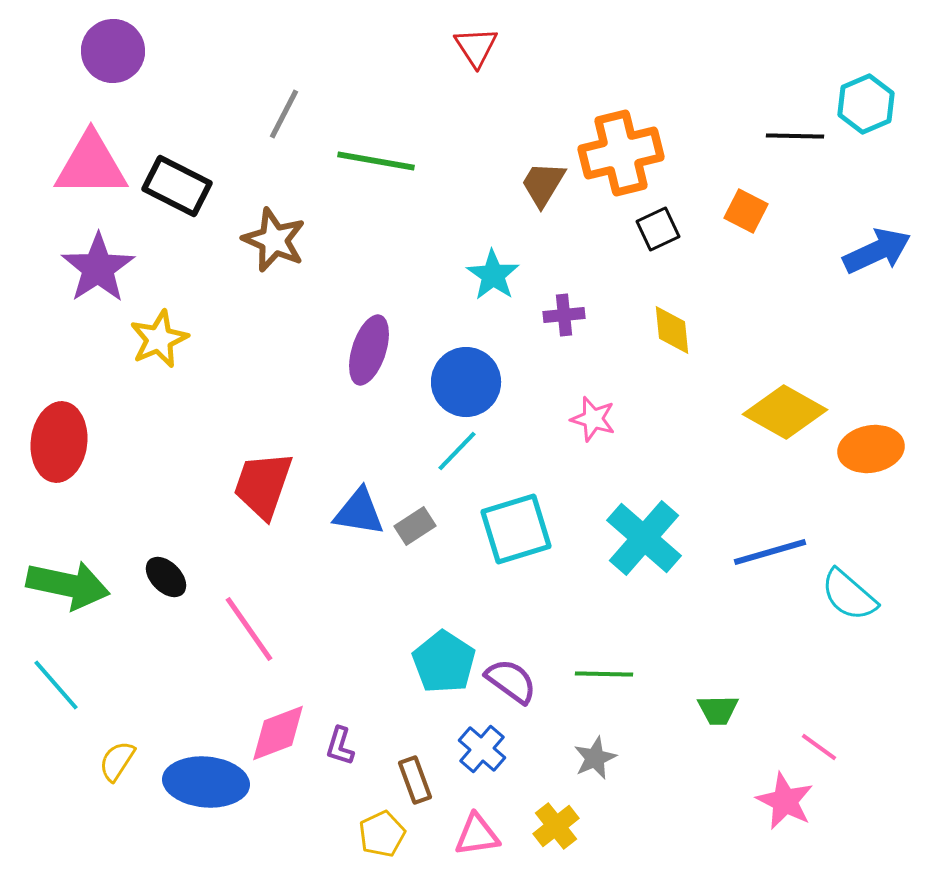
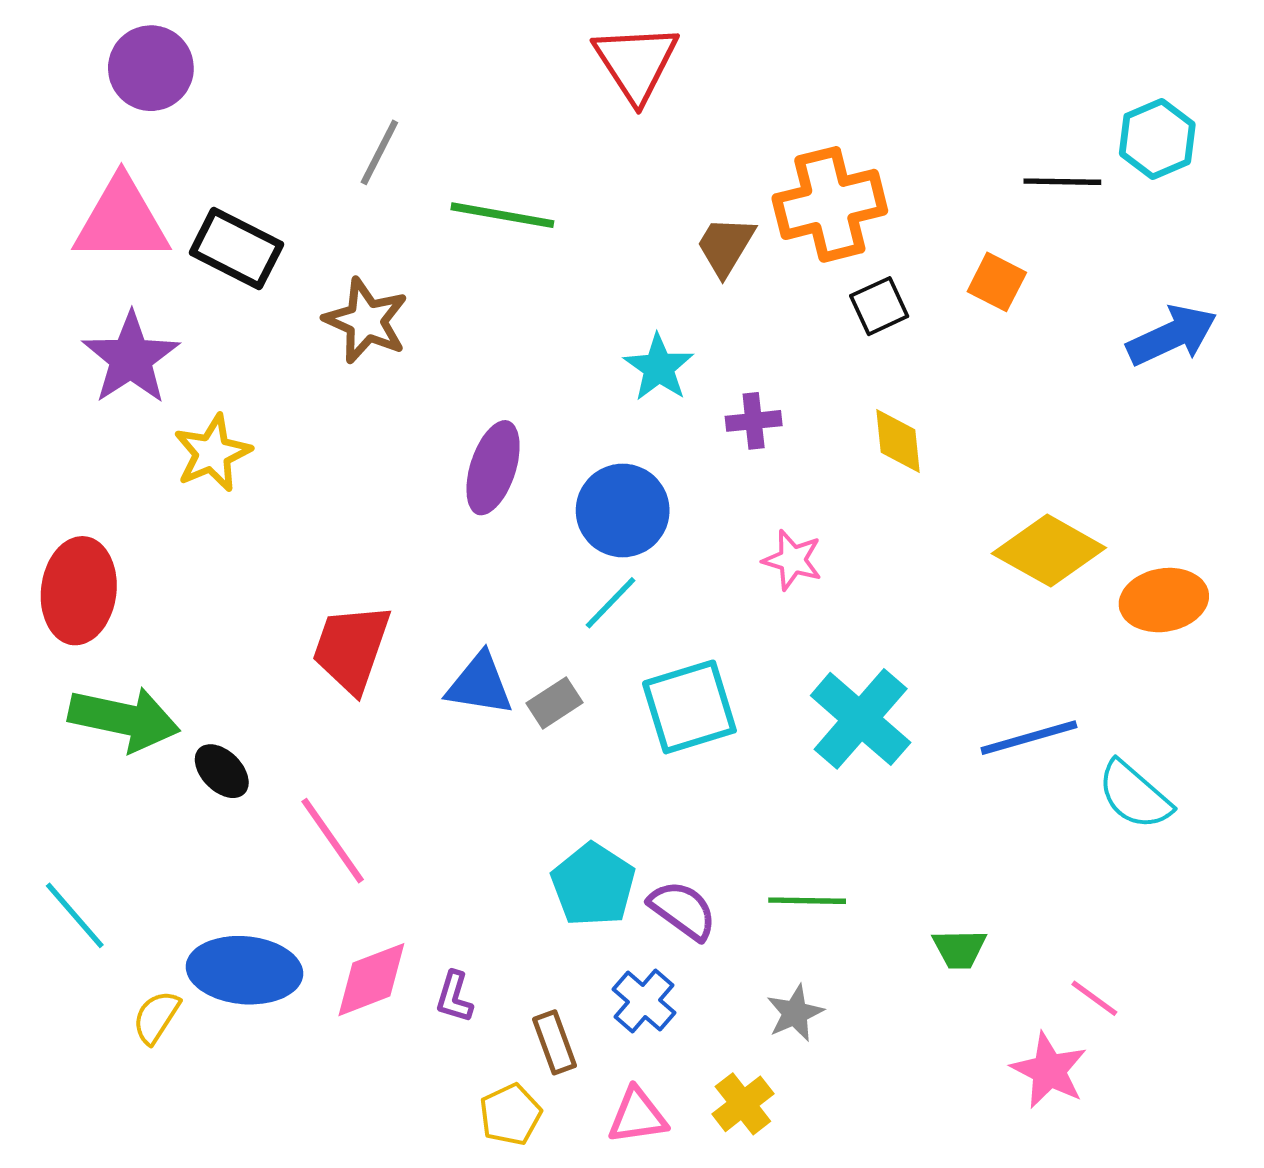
red triangle: (476, 47) -> (636, 63), size x1.5
green arrow: (68, 585) -> (124, 719), moved
blue ellipse: (206, 782) -> (244, 970), moved

